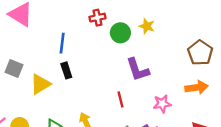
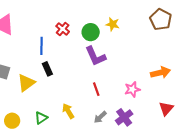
red cross: (97, 18) -> (63, 29), moved, turned -32
brown pentagon: (200, 53) -> (161, 19), moved
purple L-shape: (138, 70) -> (95, 56), moved

